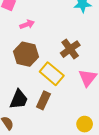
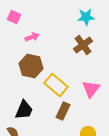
brown cross: (70, 49) -> (83, 45), moved
brown rectangle: (43, 100) -> (63, 111), moved

